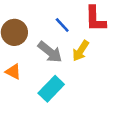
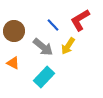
red L-shape: (95, 19) -> (80, 20), turned 60

